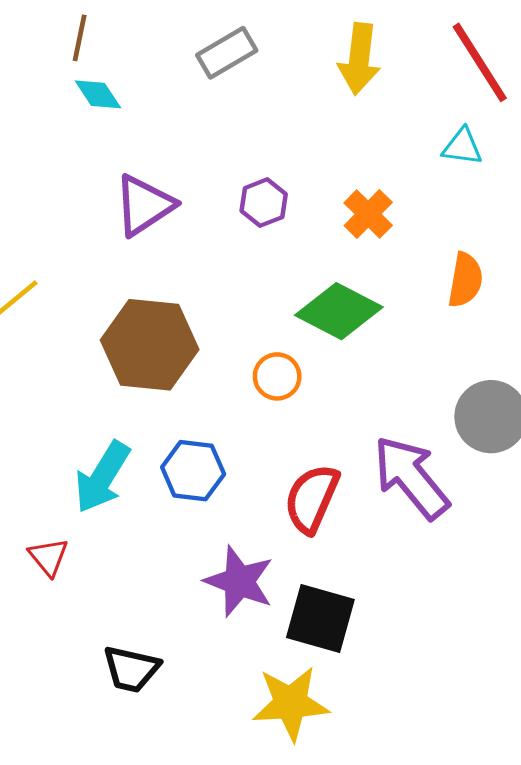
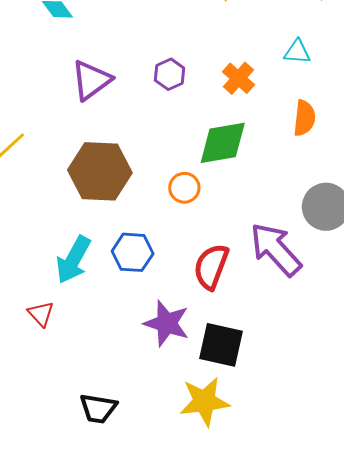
cyan triangle: (462, 147) -> (297, 52), moved
green diamond: (339, 311) -> (223, 143), turned -34
black trapezoid: (131, 669) -> (98, 408), moved

